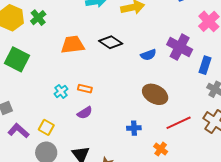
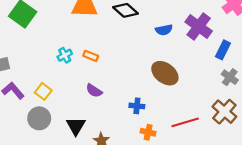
purple semicircle: (85, 113) -> (94, 91), moved, turned 56
red line: (179, 123) -> (185, 122), moved
orange cross: (161, 149) -> (148, 132), moved, turned -32

